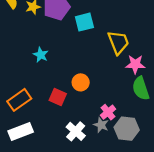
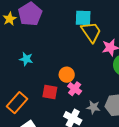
cyan square: (84, 22) -> (83, 18), moved, turned 30
pink cross: (108, 112) -> (75, 89), moved

